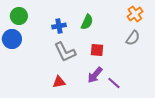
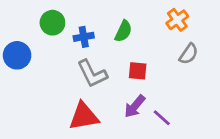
orange cross: (135, 14) -> (177, 20), moved
green circle: (19, 16) -> (52, 23), moved
red triangle: (59, 82) -> (84, 116), size x1.6

